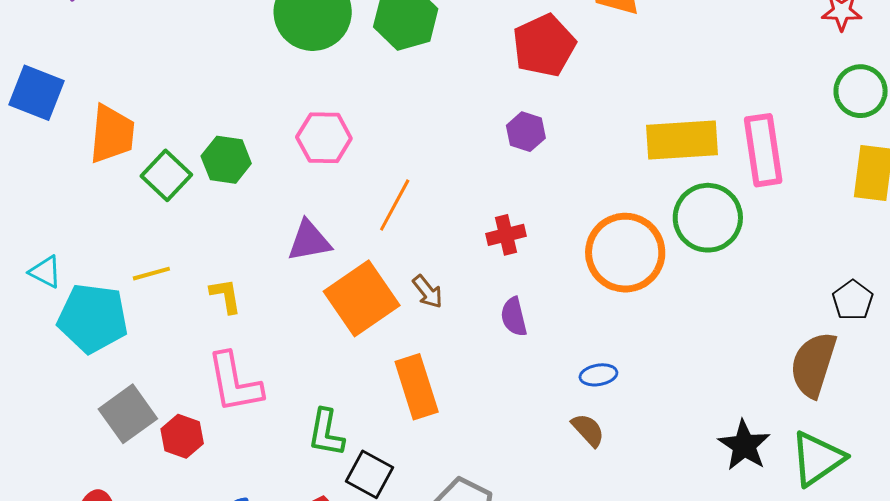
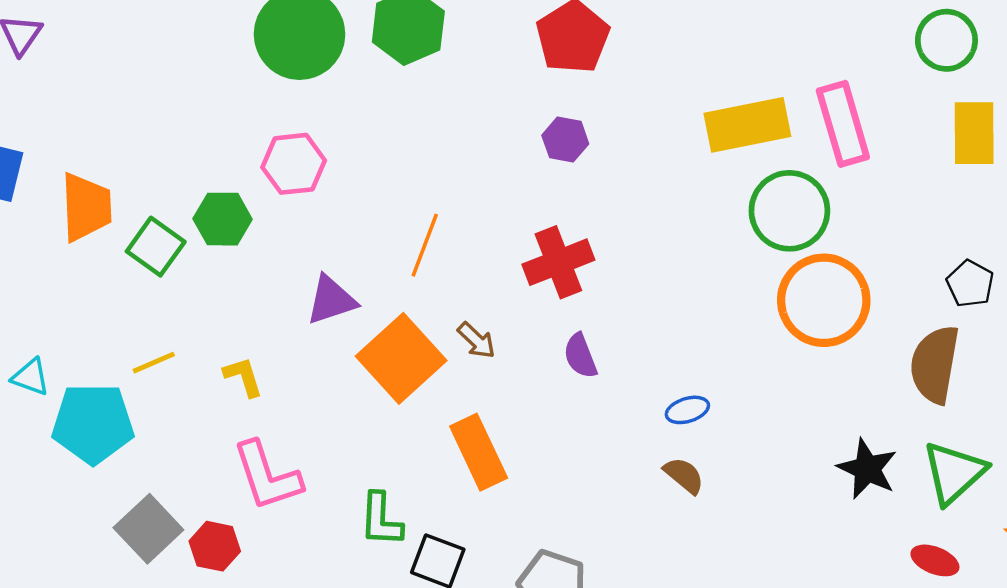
pink hexagon: (324, 138) -> (294, 164), moved
red cross: (506, 235) -> (558, 262), size x1.5
orange circle: (625, 253) -> (824, 300), moved

